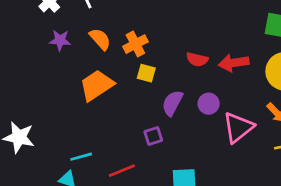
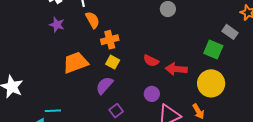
orange semicircle: (100, 39) -> (93, 20), moved
purple semicircle: (172, 103) -> (104, 85), moved
purple square: (153, 136) -> (116, 111), moved, turned -32

